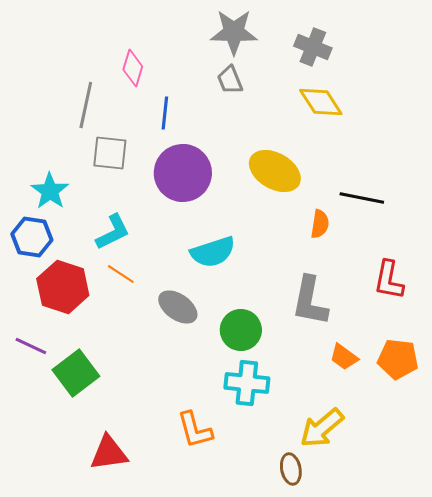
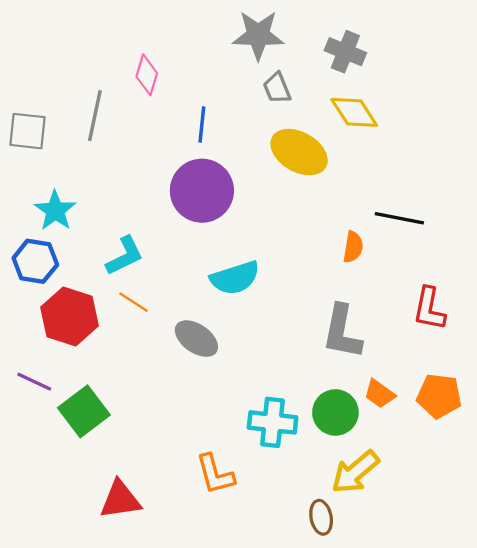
gray trapezoid: (230, 80) -> (277, 88), moved
blue line: (165, 113) -> (202, 124), moved
gray square: (110, 153) -> (28, 131), moved
yellow ellipse: (275, 171) -> (299, 152), moved
green circle: (241, 330) -> (335, 412), moved

